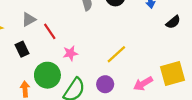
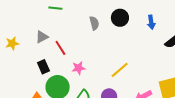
black rectangle: (22, 49) -> (43, 67), moved

